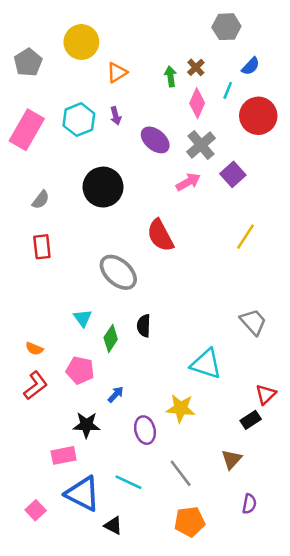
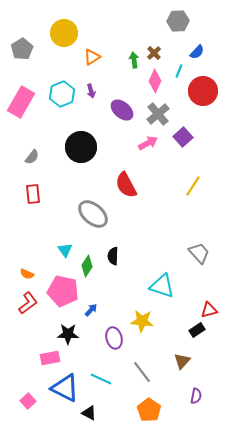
pink pentagon: (80, 370) -> (63, 291), size x1.4
red triangle: (266, 394) -> (209, 310), turned 30
orange pentagon: (190, 522) -> (149, 410), turned -30

